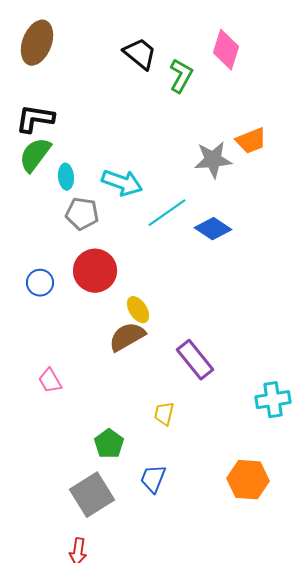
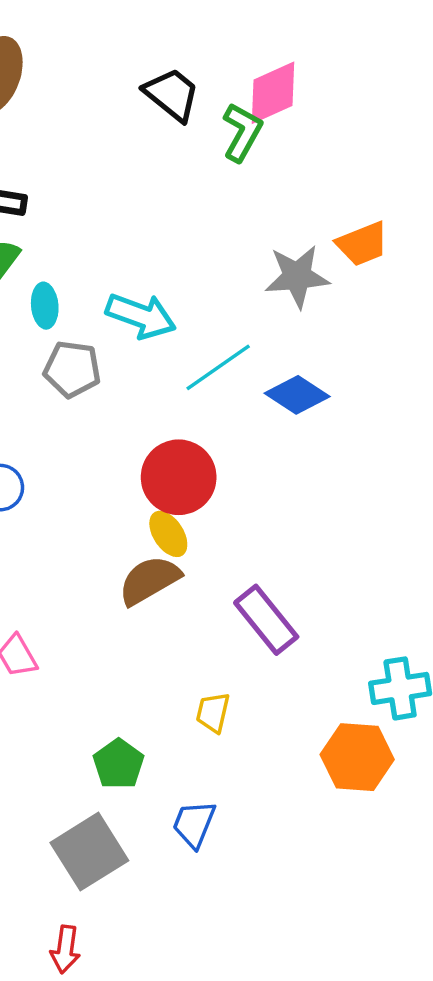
pink diamond: (226, 50) -> (273, 93), moved, turned 48
red circle: (95, 271) -> (179, 477), moved
orange hexagon: (248, 480) -> (357, 757), moved

